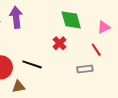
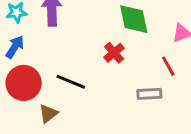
brown triangle: (19, 87) -> (48, 114), turned -32

